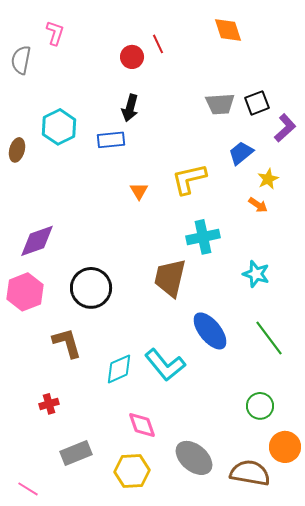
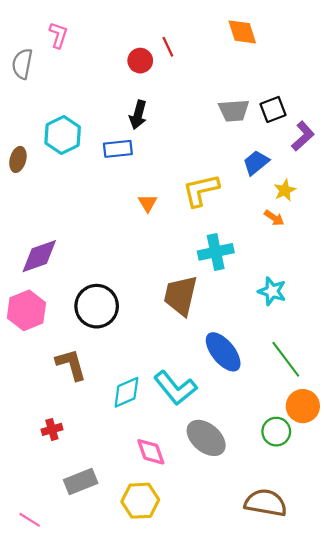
orange circle: (285, 447) -> (303, 406), moved
gray ellipse: (194, 458) -> (206, 438), moved

